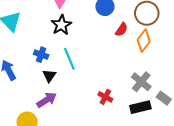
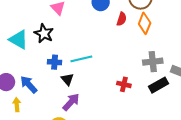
black star: (61, 25) -> (44, 33), moved
cyan line: (69, 59) -> (81, 59), turned -65
gray cross: (141, 82) -> (153, 62), turned -30

